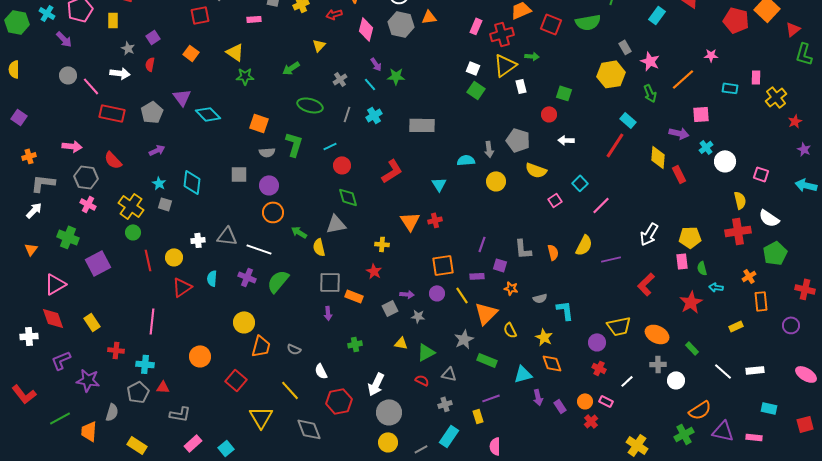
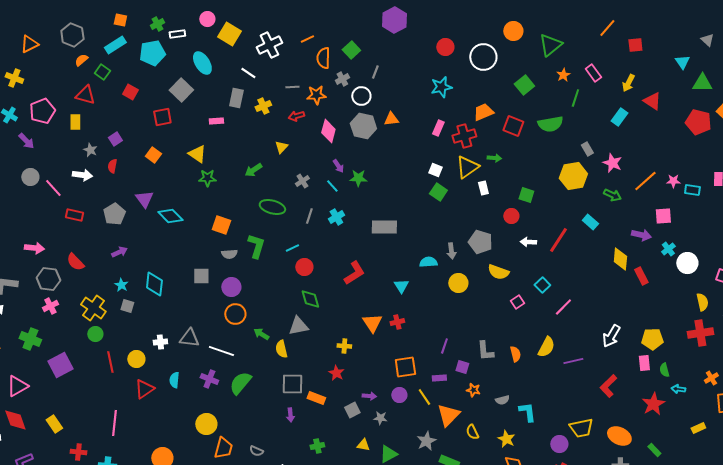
pink star: (711, 55) -> (673, 181), moved
green arrow: (650, 93) -> (612, 195), turned -42
red rectangle: (112, 113) -> (74, 215), size x0.7
red line: (615, 145) -> (558, 240), moved
pink cross: (88, 204) -> (50, 306), turned 35

